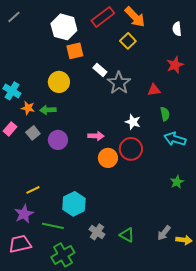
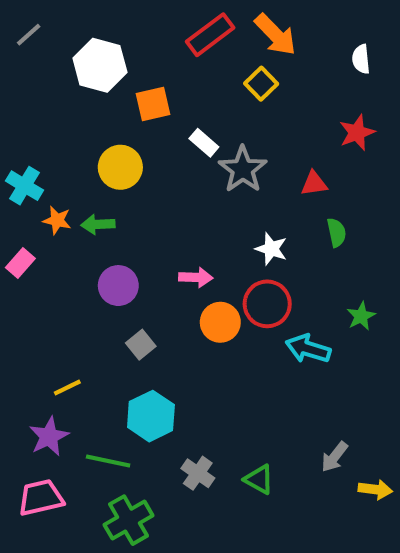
white hexagon: (64, 27) -> (100, 65), moved
gray square: (33, 133) -> (141, 345), moved
cyan arrow: (175, 139) -> (308, 349), moved
green star: (177, 182) -> (361, 316), moved
gray arrow: (164, 233) -> (334, 457), moved

